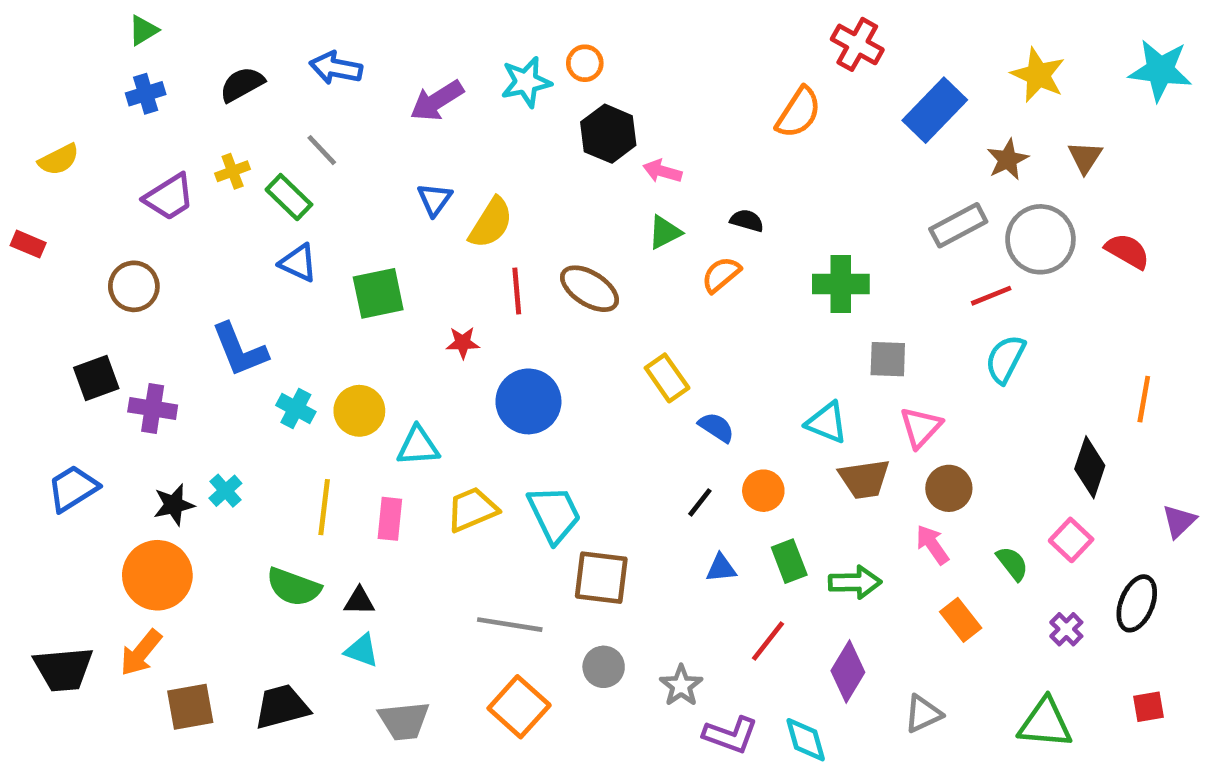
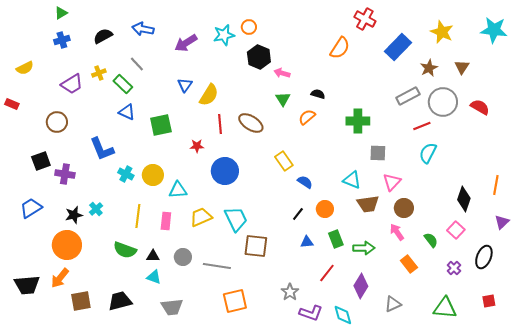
green triangle: (665, 232) -> (283, 99), turned -35
orange line: (1144, 399) -> (496, 185), moved
gray circle: (604, 667) -> (183, 257), moved
orange square: (519, 707) -> (235, 301), moved, turned 35

